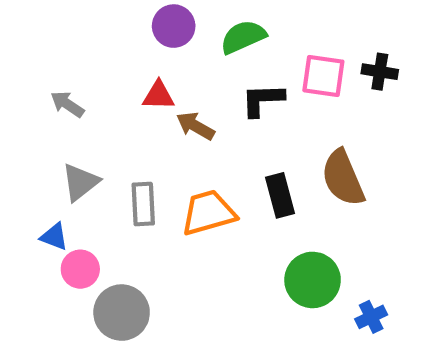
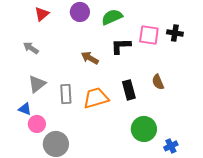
red triangle: (158, 95) -> (42, 14), moved, turned -42
brown semicircle: (343, 178) -> (158, 82), size x0.6

